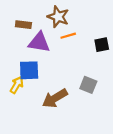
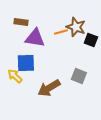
brown star: (58, 17) -> (76, 27), moved
black square: (102, 45) -> (91, 40), turned 32
yellow arrow: (17, 85) -> (15, 76), turned -77

